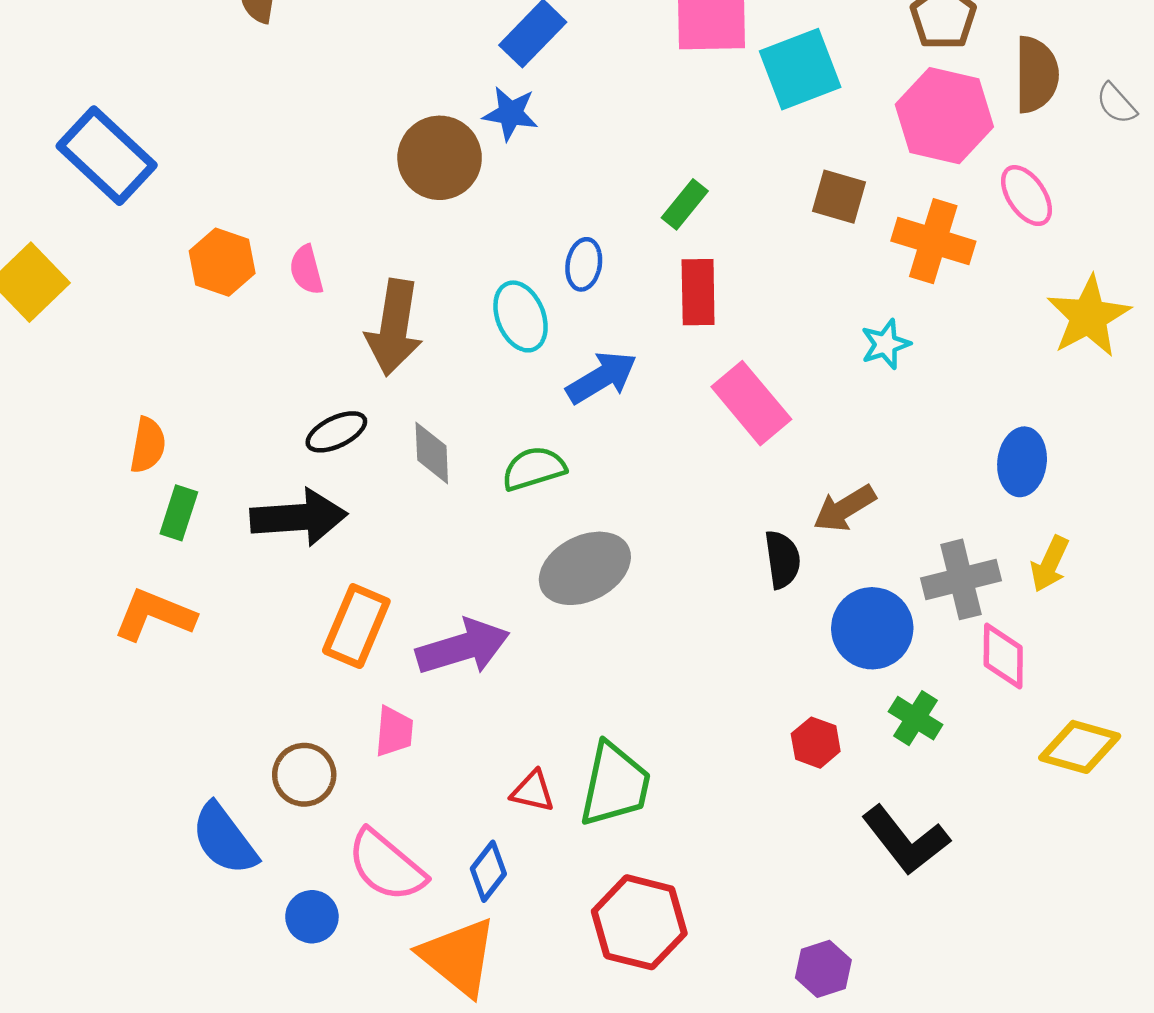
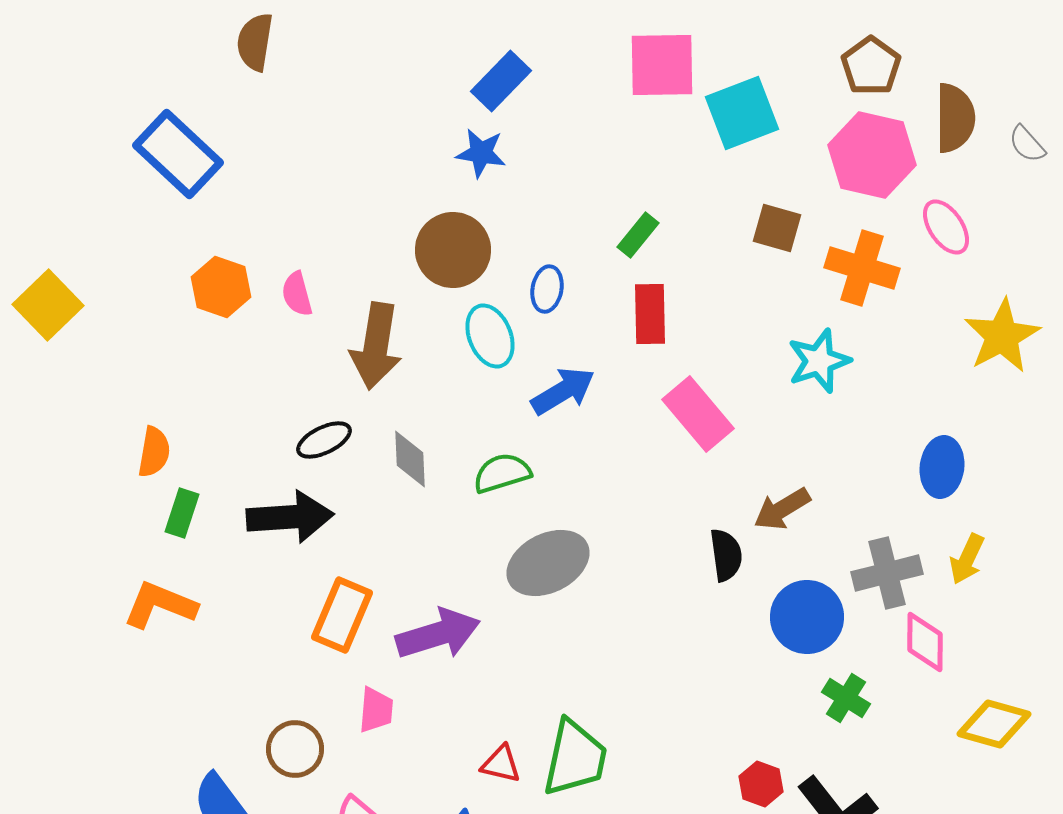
blue rectangle: (107, 156) -> (178, 154), moved
brown circle: (440, 158) -> (453, 250), moved
cyan star: (886, 344) -> (819, 361), size x1.4
red hexagon: (816, 743) -> (761, 784), moved

